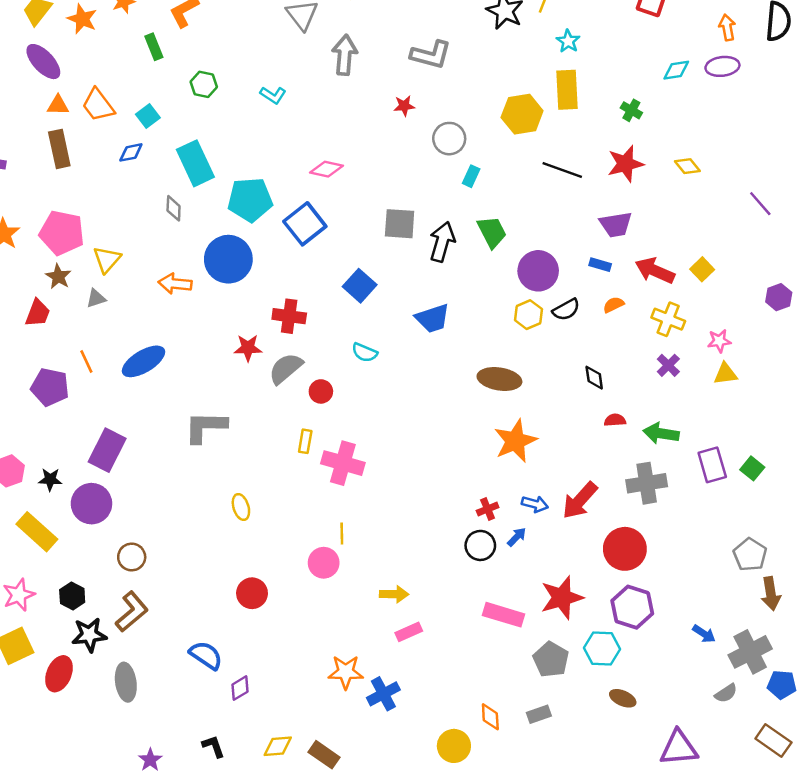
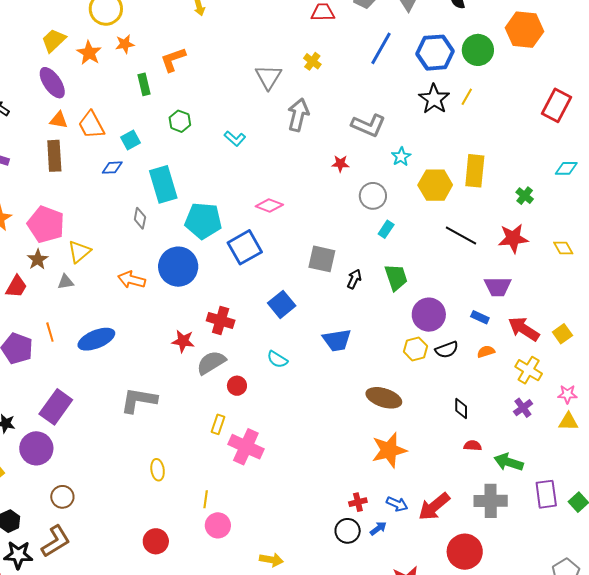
cyan star: (568, 41) -> (401, 157), moved
black arrow: (442, 242) -> (354, 279), size x0.6
yellow line: (342, 534) -> (206, 499), moved

